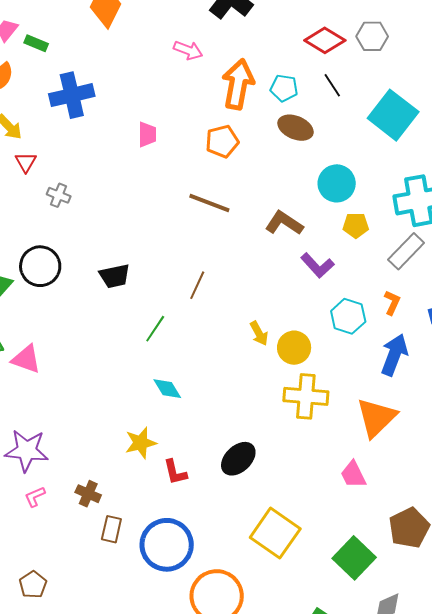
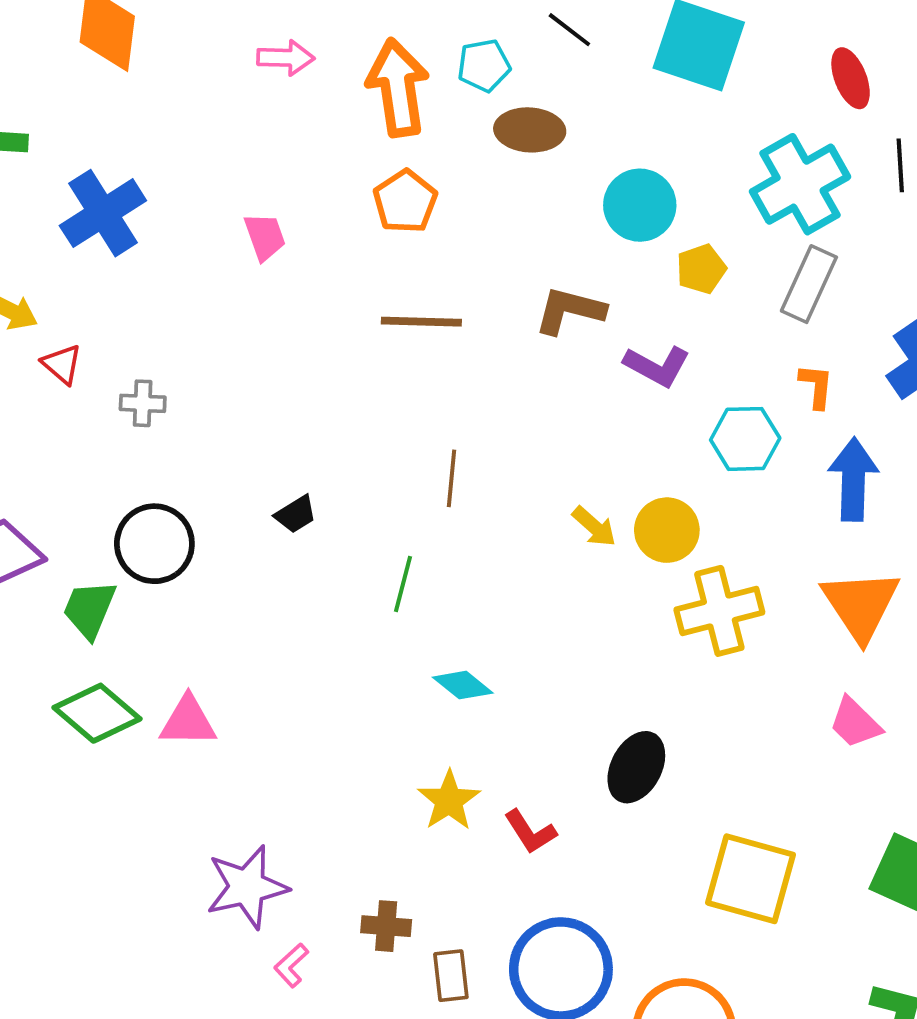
black trapezoid: (115, 276) -> (296, 514), size x0.7

